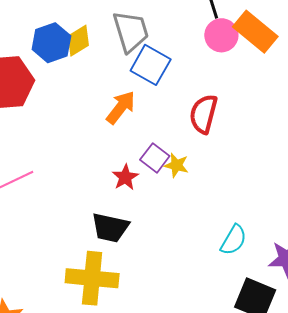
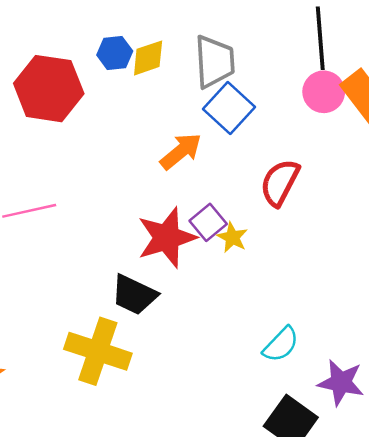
blue hexagon: (51, 43) -> (115, 53), size x0.7
red star: (125, 177) -> (167, 238), size x1.8

